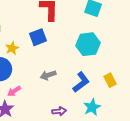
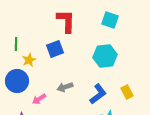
pink arrow: (14, 91) -> (39, 99), moved

